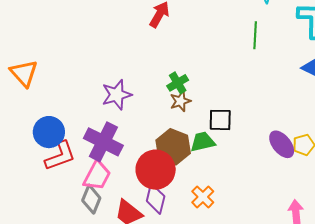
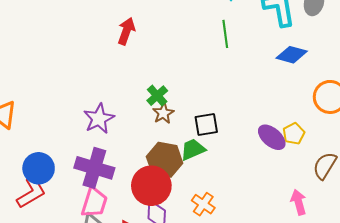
red L-shape: (60, 156) -> (31, 192), moved

